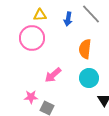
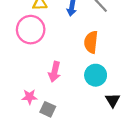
pink arrow: (53, 75) -> (55, 72), turned -36

